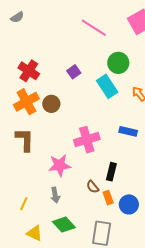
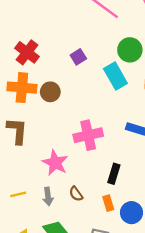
orange cross: (26, 102) -> (22, 88), turned 30
pink star: (60, 165) -> (55, 163), turned 30
brown semicircle: (93, 187) -> (76, 194), moved
yellow line: (24, 204) -> (18, 194), moved, turned 48

